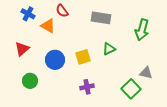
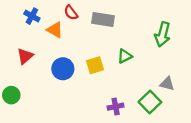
gray rectangle: (101, 18) -> (103, 19), moved
green circle: (30, 81) -> (11, 95), moved
purple cross: (87, 87) -> (116, 107), moved

